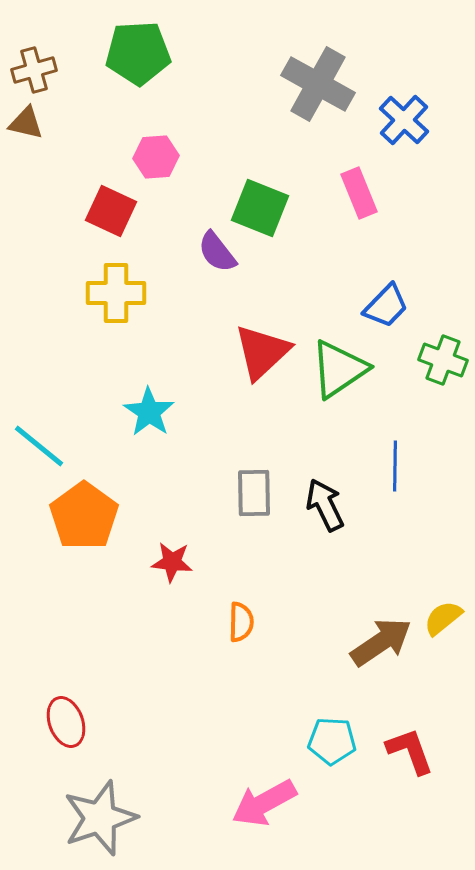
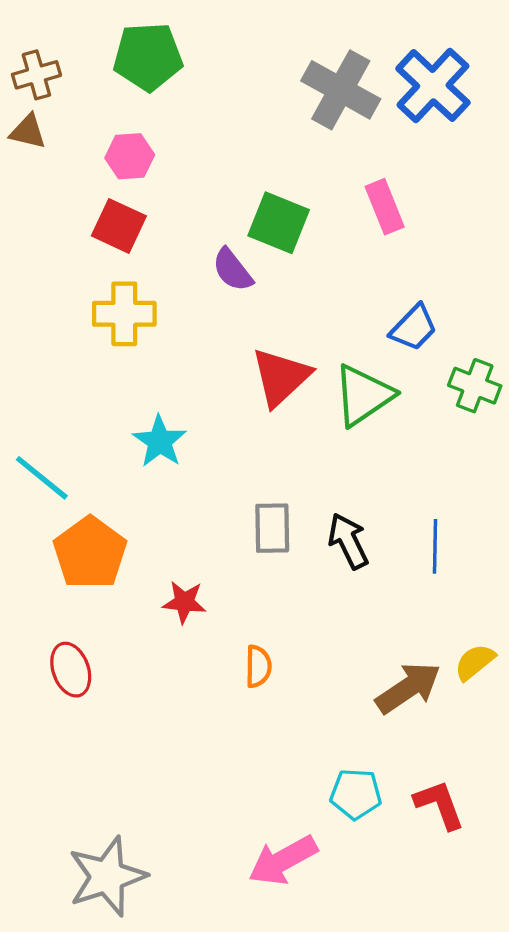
blue cross: (404, 120) -> (433, 86), moved, size x1.4
pink hexagon: (156, 157) -> (130, 156), moved
blue line: (395, 466) -> (435, 546), moved
red ellipse: (66, 722) -> (71, 670), moved

